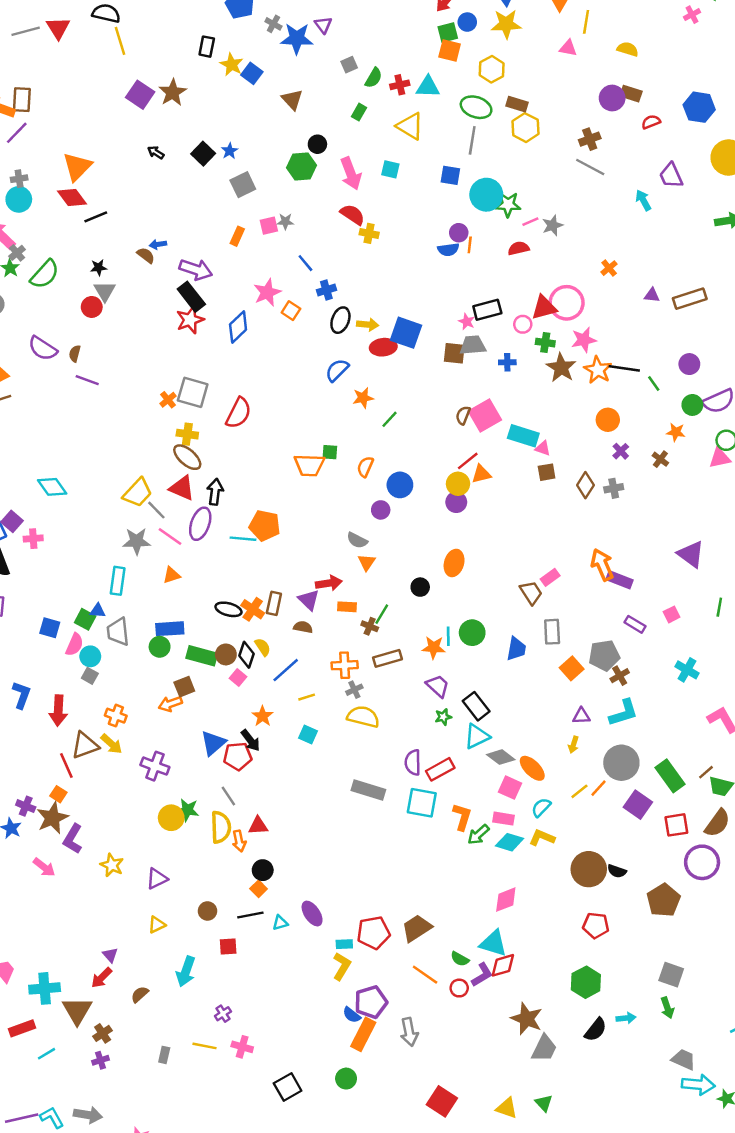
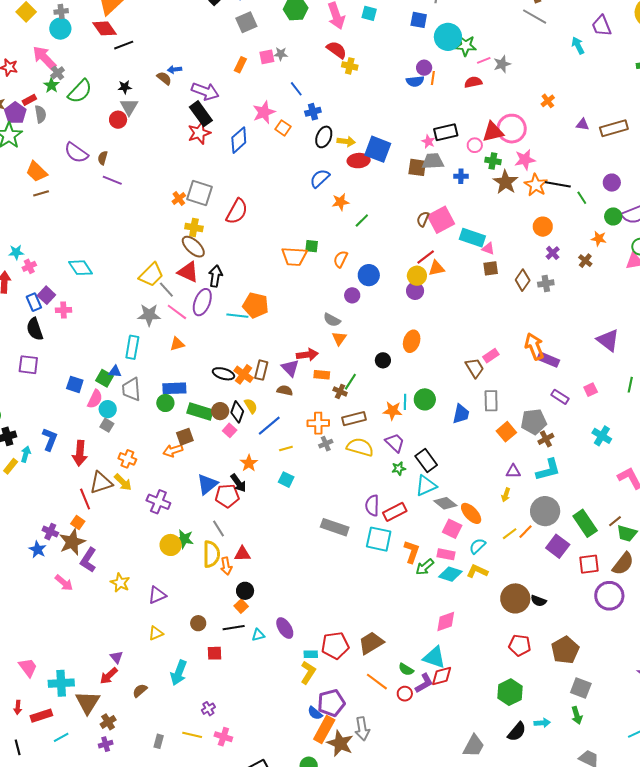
yellow semicircle: (363, 717) -> (360, 447), moved
brown pentagon: (664, 900) -> (565, 650), moved
brown star: (527, 1019) -> (340, 743), moved

